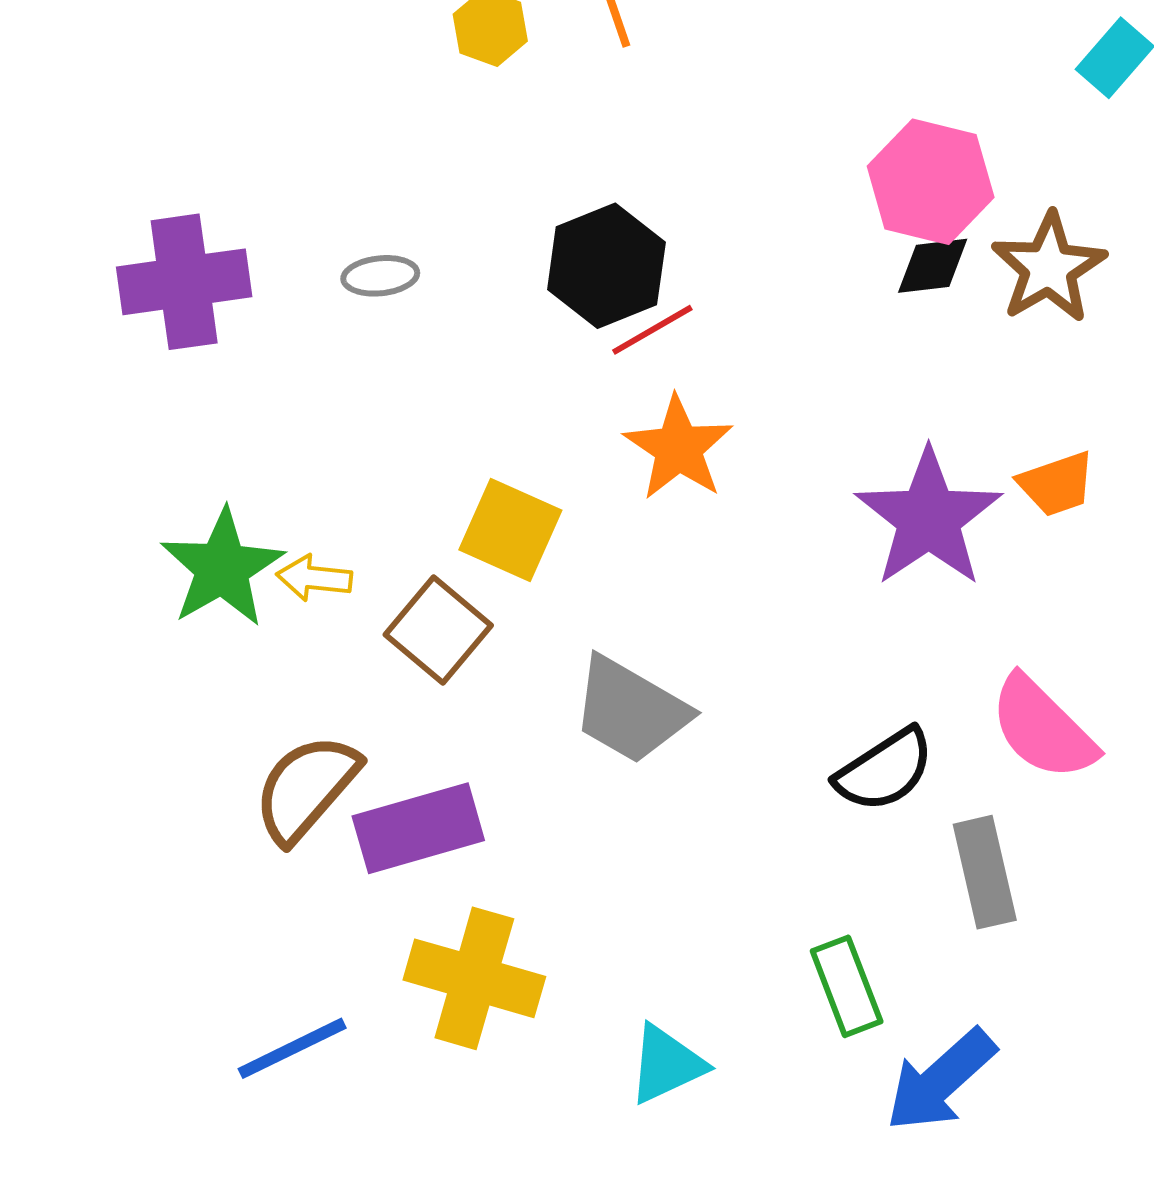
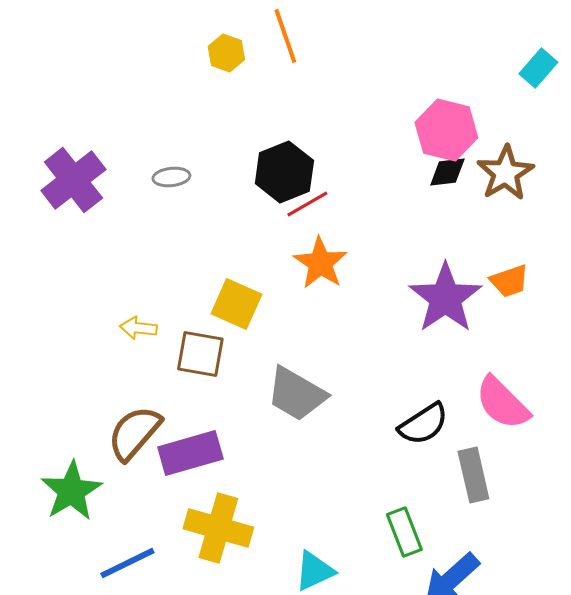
purple cross: (184, 282) -> (73, 180), turned -30
green star: (222, 568) -> (71, 491), moved
brown square: (438, 630) -> (200, 354), turned -30

